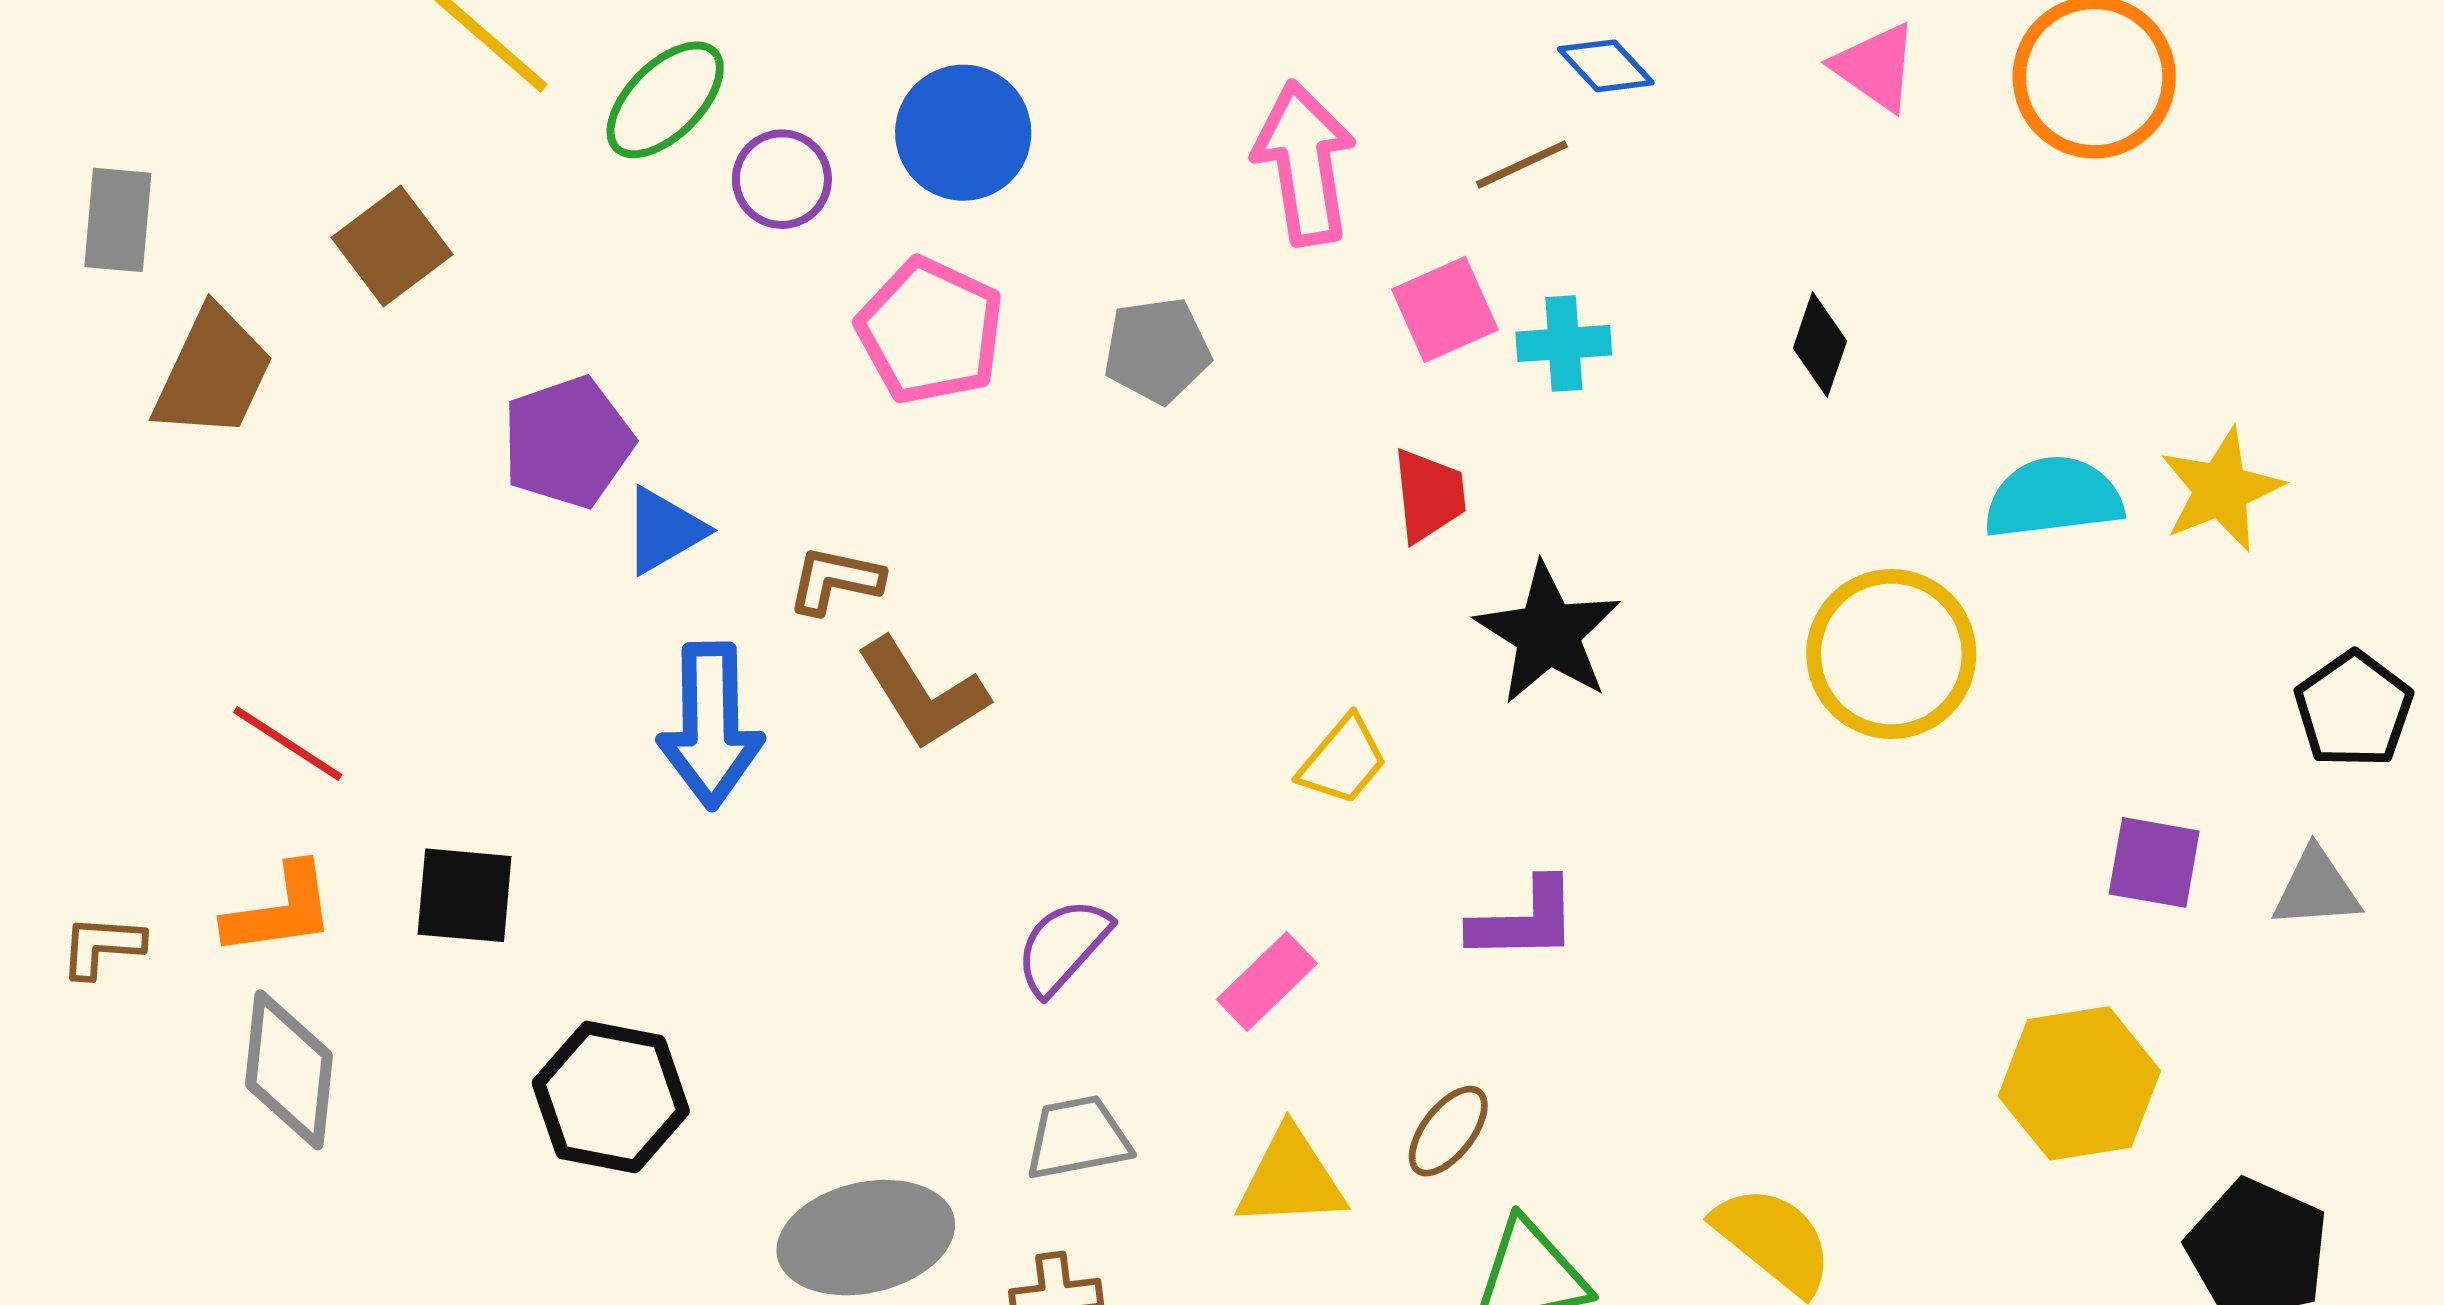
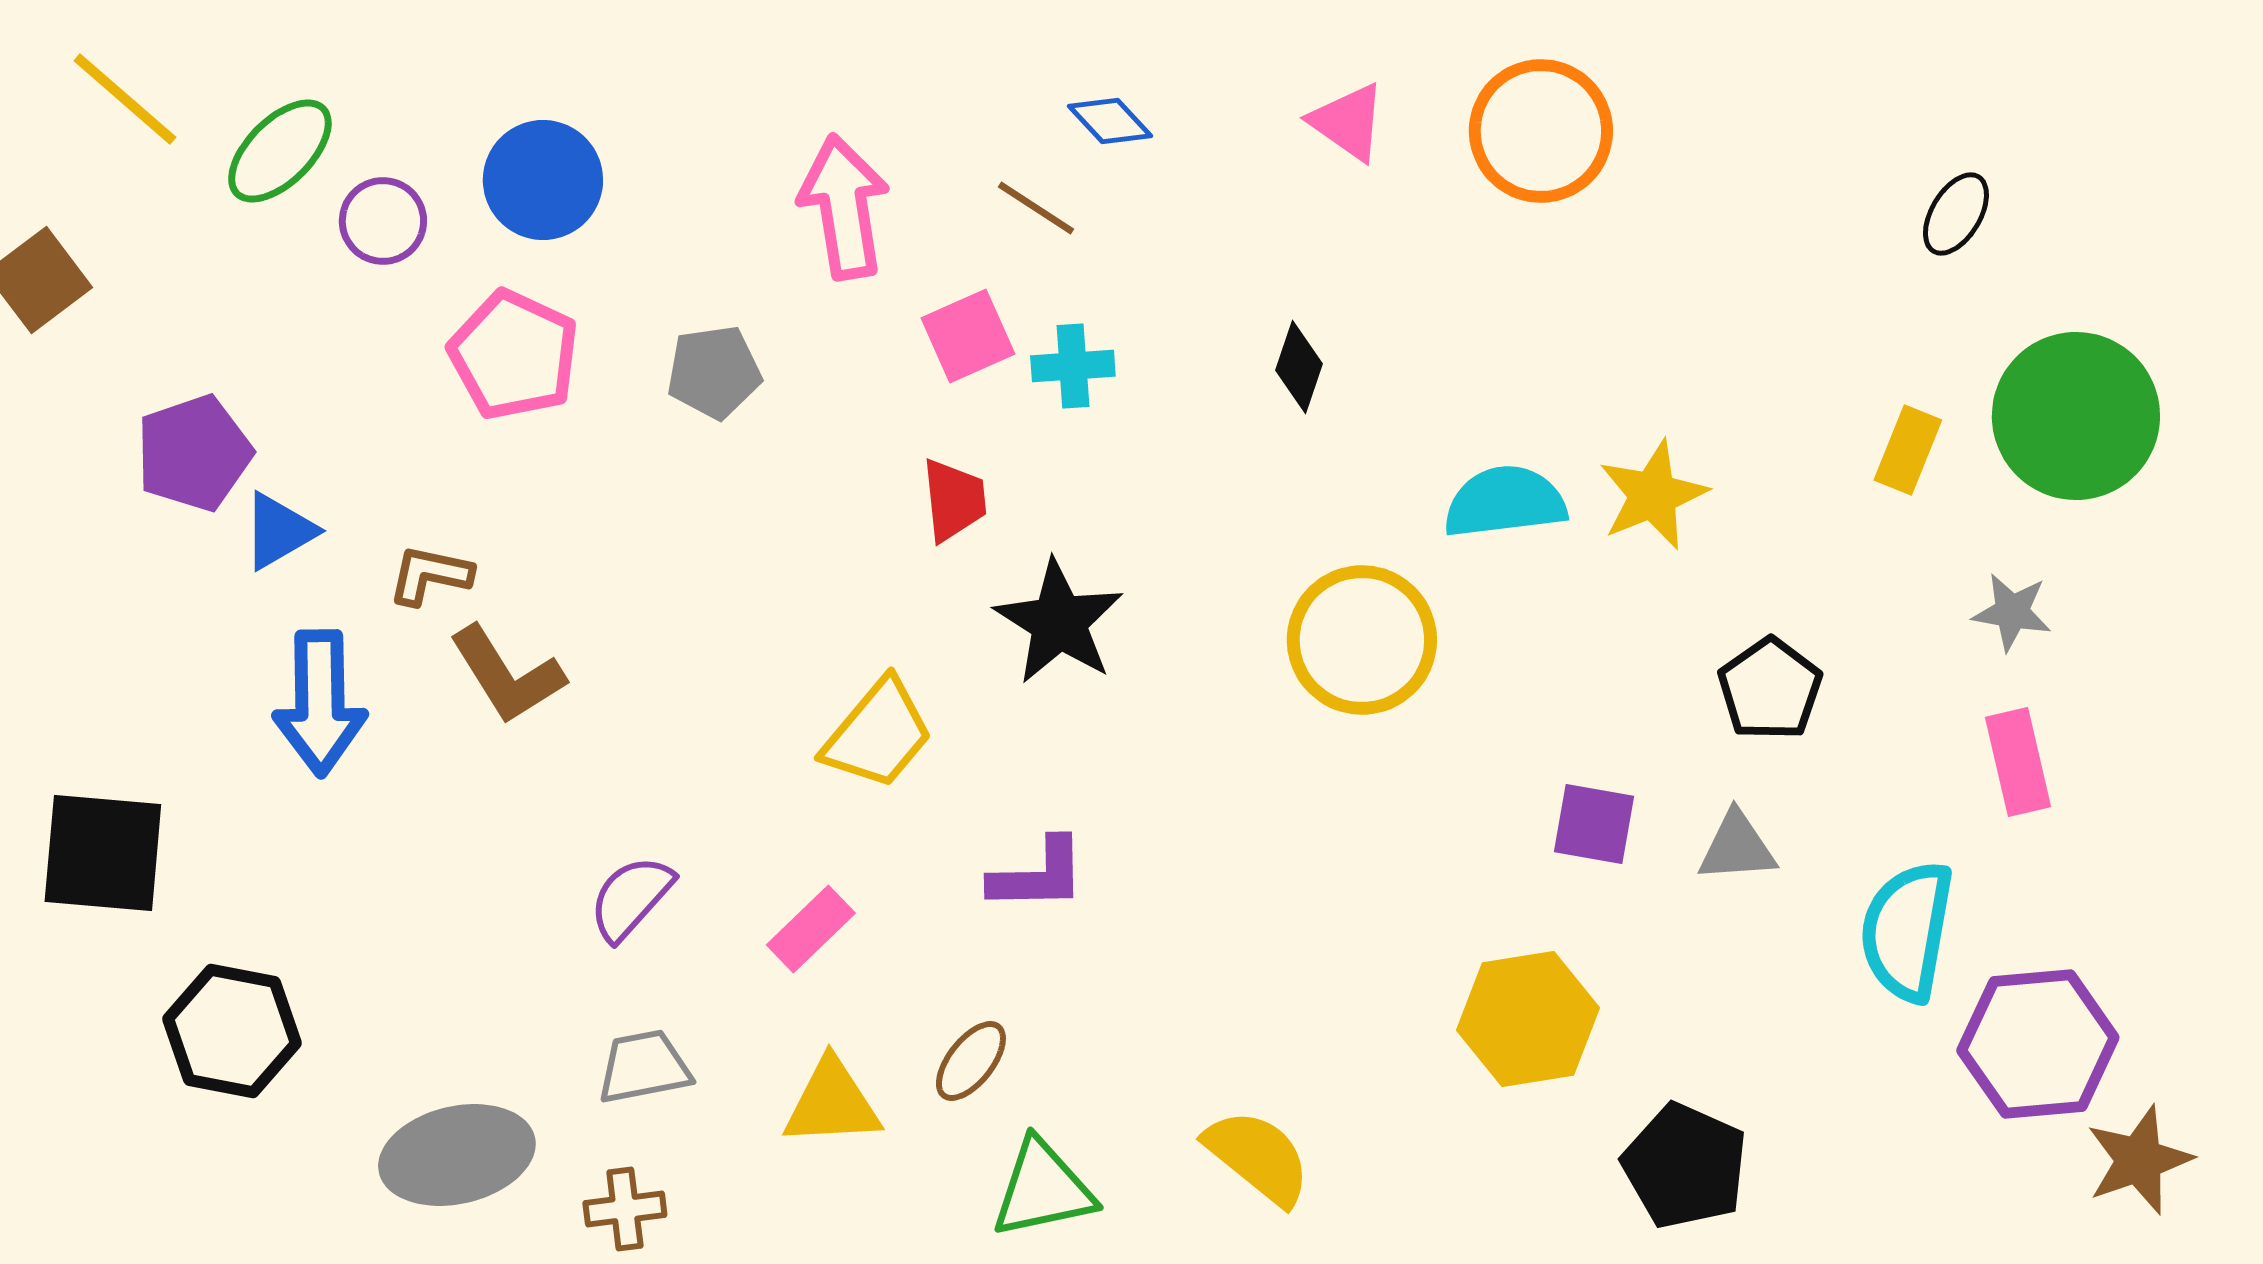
brown line: (1522, 164) -> (1036, 208), turned 58
yellow trapezoid: (1343, 760) -> (878, 734), size x1.4
black square: (465, 895) -> (103, 853), size x1.4

